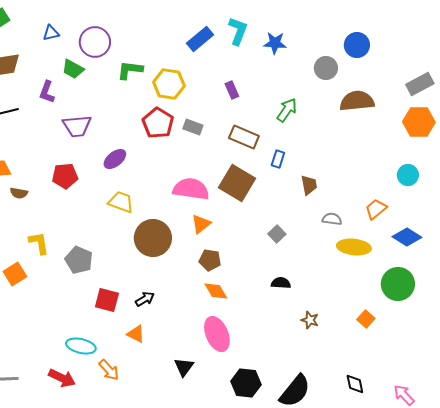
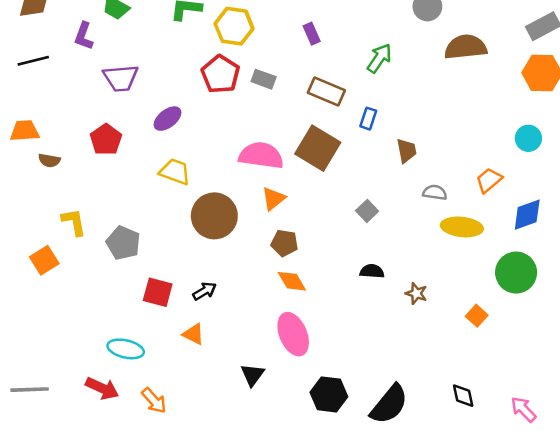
red pentagon: (65, 176) -> (106, 140), turned -30
blue diamond: (407, 237) -> (527, 215), turned -52
brown star: (310, 320) -> (416, 293), moved
orange arrow: (109, 370) -> (154, 401), moved

